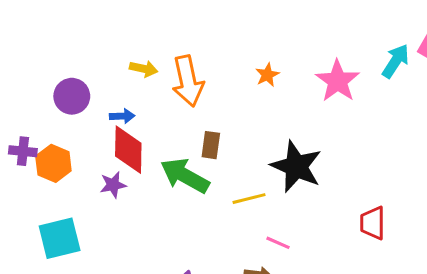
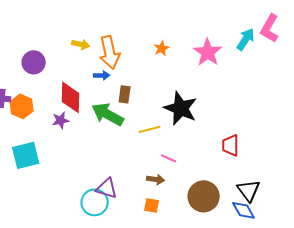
blue arrow: (122, 116) -> (102, 75), moved

